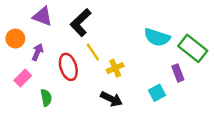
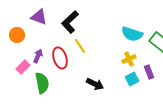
purple arrow: (38, 52) -> (38, 56), moved
yellow cross: (115, 68) -> (129, 59), moved
purple rectangle: (178, 73) -> (149, 72), moved
green semicircle: (46, 98) -> (42, 83), size x1.5

